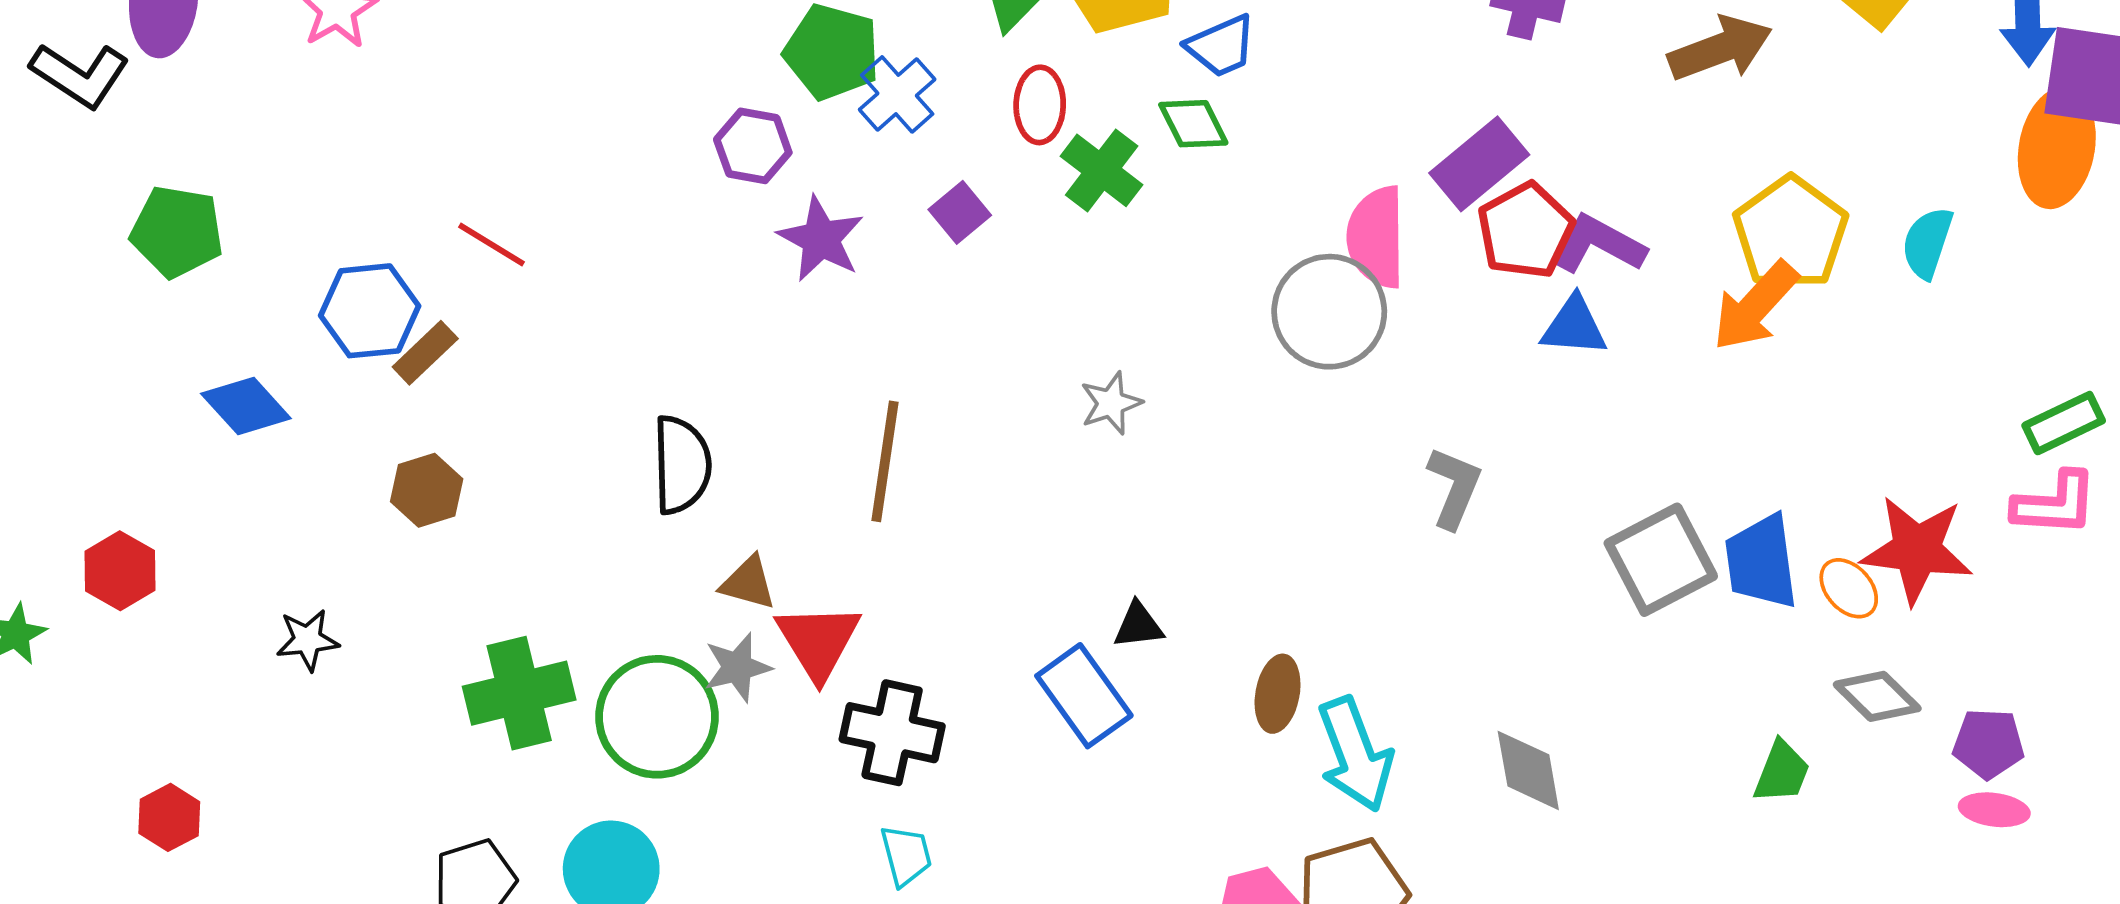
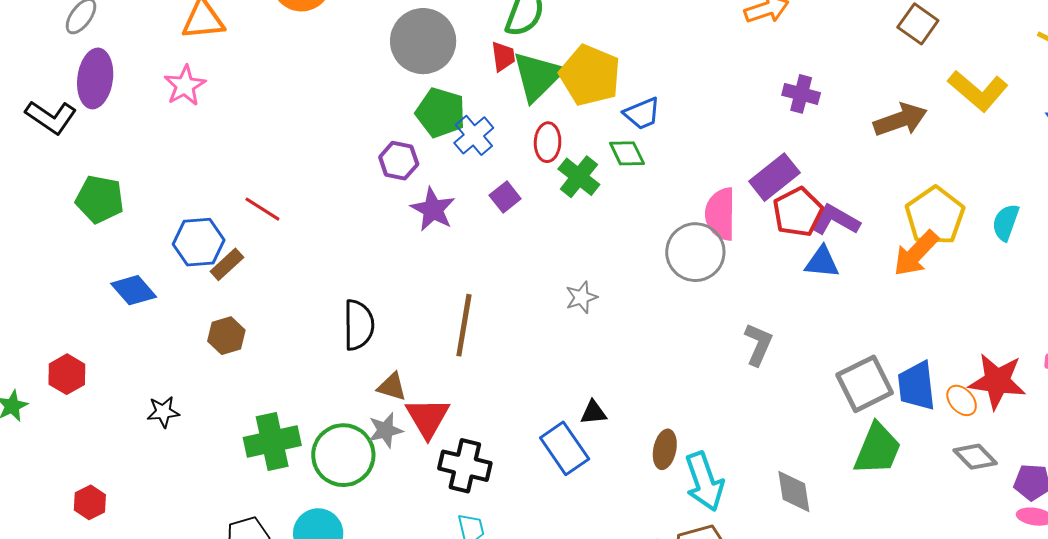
green trapezoid: (1782, 772) -> (877, 449), moved, size x1.6

